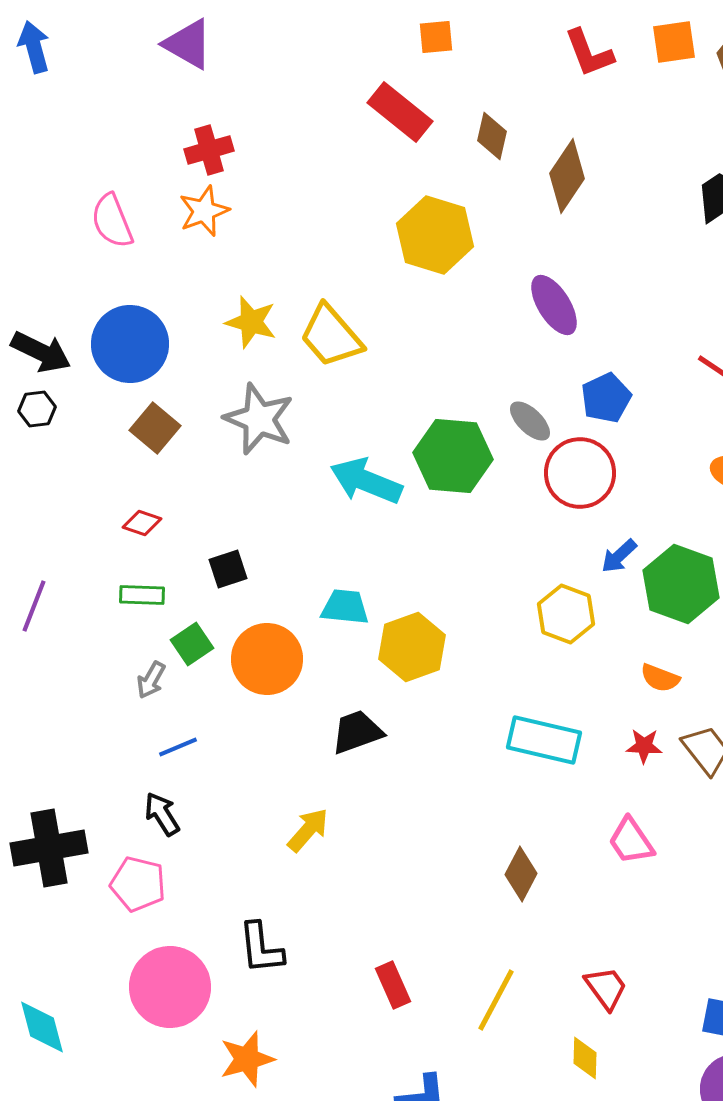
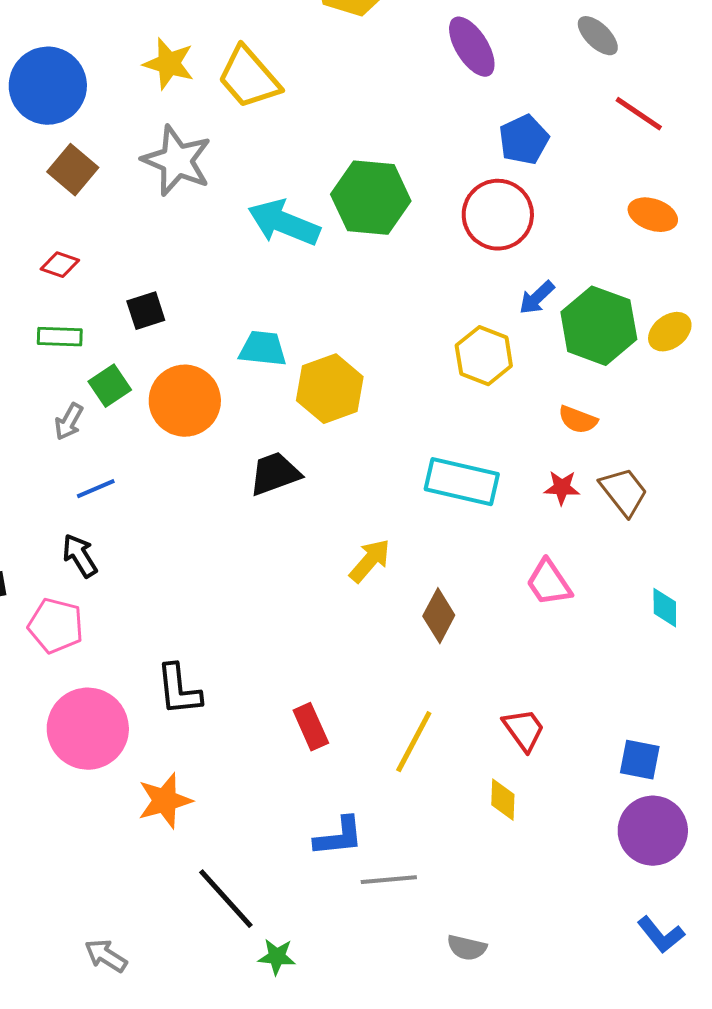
gray ellipse: (530, 421) -> (598, 36), moved
yellow arrow: (308, 830) -> (370, 561), moved

